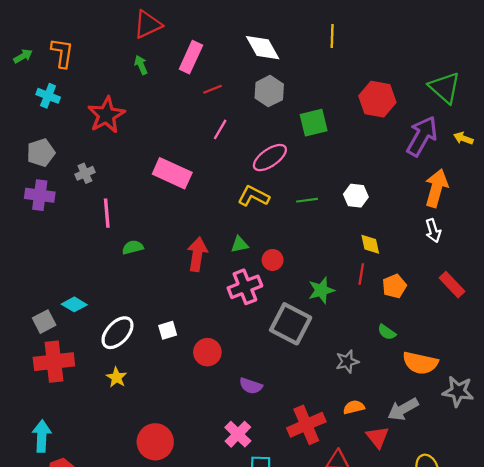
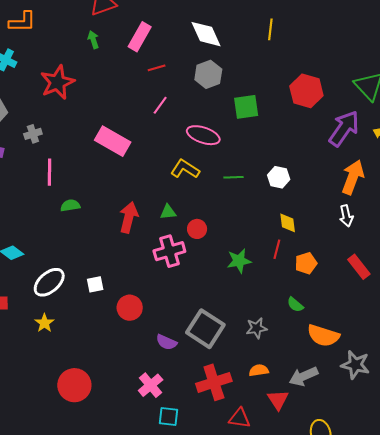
orange L-shape: (62, 53) -> (22, 22), turned 76
pink ellipse: (270, 158) -> (203, 135), turned 48
gray square: (291, 324) -> (205, 329), moved

